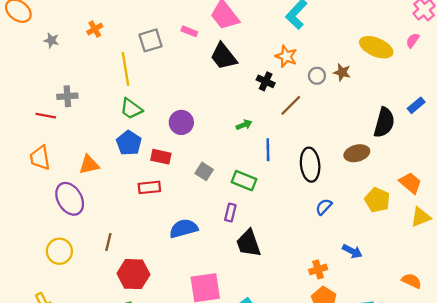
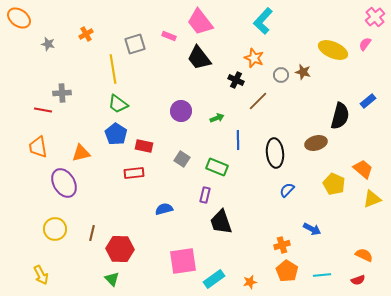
purple circle: (181, 122) -> (181, 111), moved
blue semicircle: (184, 228) -> (164, 209), size x0.7
brown line: (108, 242) -> (92, 233), moved

